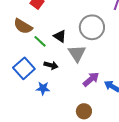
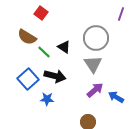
gray triangle: (77, 53) -> (93, 64), moved
black arrow: (51, 65) -> (55, 76), size x1.5

